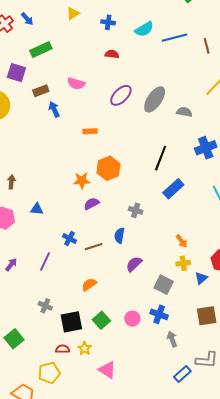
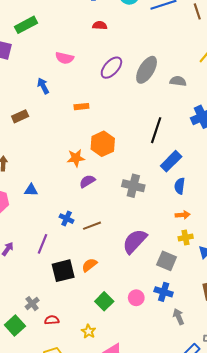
brown rectangle: (41, 91) -> (20, 116), moved
gray cross: (136, 210) -> (133, 186), size x1.5
blue semicircle: (119, 236) -> (180, 186), moved
orange arrow: (182, 241) -> (183, 215), turned -56
purple semicircle: (134, 264) -> (135, 241), size x1.5
gray cross: (45, 306) -> (32, 304), moved, turned 32
black square: (71, 322) -> (63, 271), moved
red semicircle: (63, 349) -> (52, 320), moved

